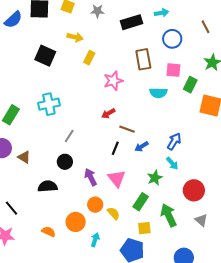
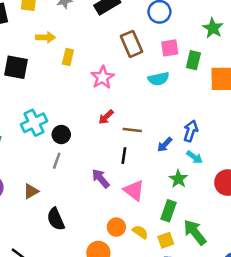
gray line: (69, 136) -> (57, 161), moved
blue arrow: (142, 147) -> (165, 145), moved
brown triangle: (24, 157) -> (31, 191), moved, turned -48
black circle: (65, 162) -> (61, 135), moved
purple arrow: (91, 177) -> (101, 178), moved
black semicircle: (48, 186) -> (56, 219), turned -96
green arrow: (169, 215) -> (195, 232), moved
yellow square: (144, 228) -> (166, 240), moved

